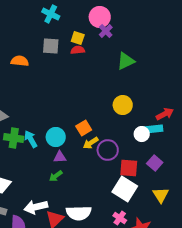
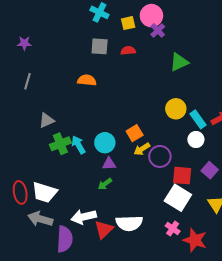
yellow square: (78, 38) -> (128, 23), moved, turned -32
orange semicircle: (20, 61) -> (87, 80), moved
cyan rectangle: (154, 129) -> (198, 119), moved, turned 60
green cross: (14, 138) -> (60, 144), turned -30

